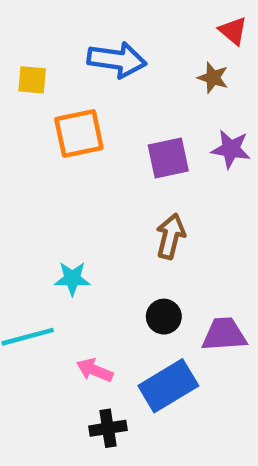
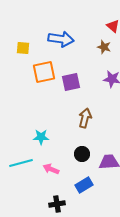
purple square: (168, 158) -> (71, 82), moved
pink arrow: (95, 370) -> (51, 169), moved
blue rectangle: (168, 386) -> (84, 185), size x0.7

